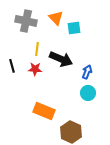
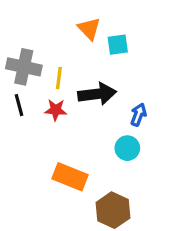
gray cross: (26, 21) -> (24, 67), moved
black arrow: (61, 59) -> (97, 94), turned -30
cyan circle: (88, 93) -> (127, 148), moved

